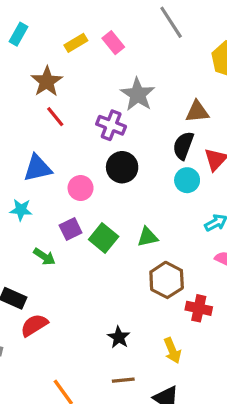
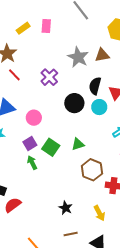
pink rectangle: (113, 43) -> (46, 26), turned 48
gray star: (138, 94) -> (78, 57), moved
brown triangle: (197, 112) -> (102, 55), moved
purple cross: (111, 125) -> (49, 77), turned 30
black circle: (122, 167) -> (74, 103), moved
green arrow: (44, 257) -> (32, 163), moved, turned -144

